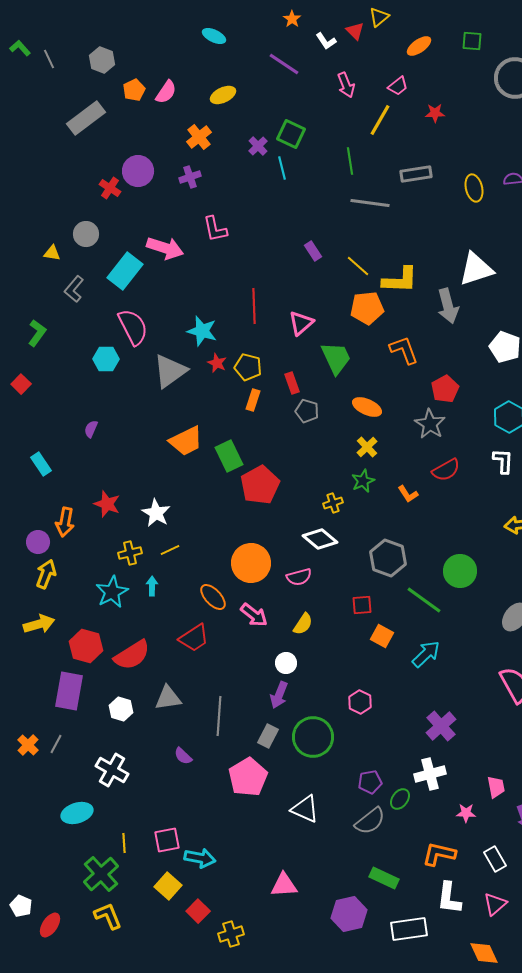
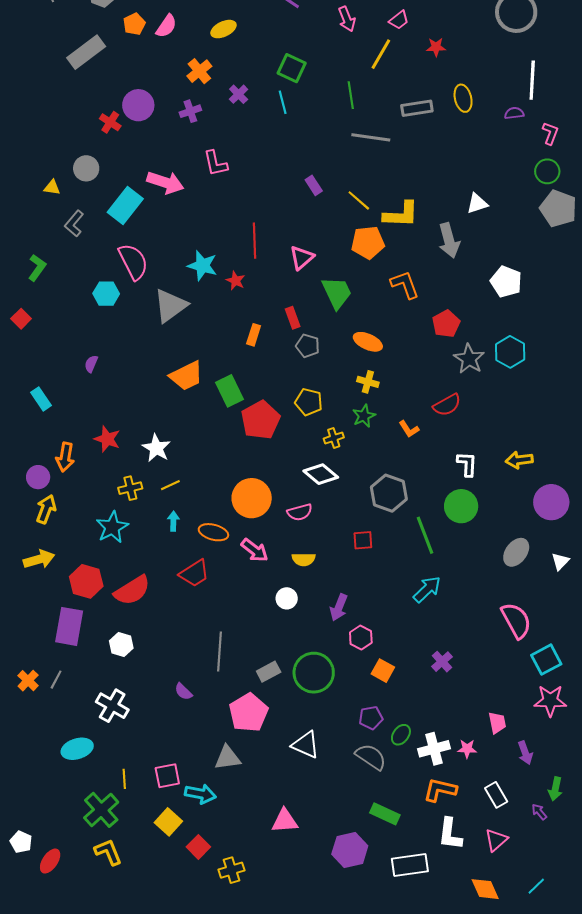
purple cross: (258, 146) -> (239, 94), moved
yellow ellipse: (474, 188) -> (463, 98), moved
white triangle: (476, 269) -> (477, 203), size x0.6
red star: (217, 363) -> (236, 281), moved
yellow pentagon: (248, 367) -> (309, 402), moved
gray star: (430, 424) -> (469, 359), moved
yellow cross: (367, 447) -> (368, 382), turned -30
white L-shape: (503, 461) -> (467, 464), moved
cyan arrow: (152, 586) -> (173, 521), moved
orange ellipse: (213, 597) -> (213, 532), turned -32
green line: (424, 600) -> (425, 535), turned 33
yellow semicircle: (303, 624) -> (304, 559), turned 55
orange square: (382, 636) -> (383, 671), moved
purple arrow: (279, 695) -> (339, 607), moved
gray triangle: (168, 698) -> (227, 758), moved
purple cross: (441, 726) -> (442, 662), size x0.7
gray rectangle: (268, 736) -> (269, 672), turned 35
white cross: (430, 774) -> (434, 749), moved
gray semicircle: (370, 821) -> (371, 757), turned -108

